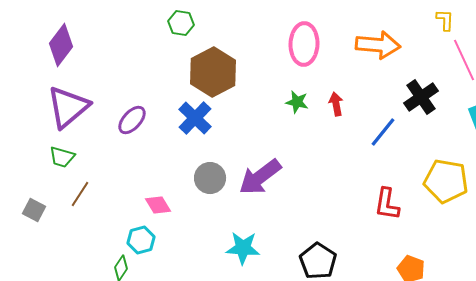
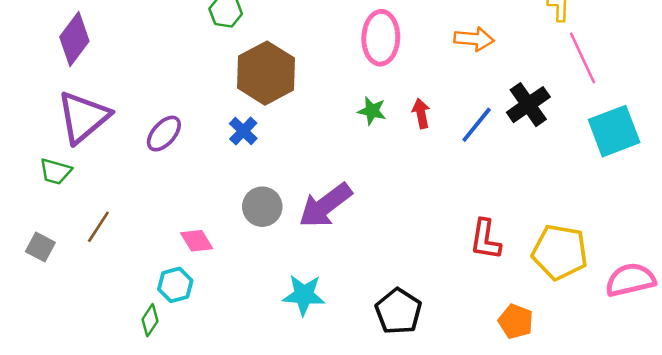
orange arrow: (378, 45) -> (474, 39), size x0.7
blue cross: (195, 118) -> (243, 131), size x0.7
blue line: (383, 132) -> (477, 125), moved
green trapezoid: (62, 157) -> (55, 171), moved
yellow pentagon: (446, 181) -> (560, 252), moved

